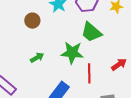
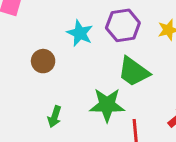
green arrow: (37, 58) -> (55, 117), turned 144

